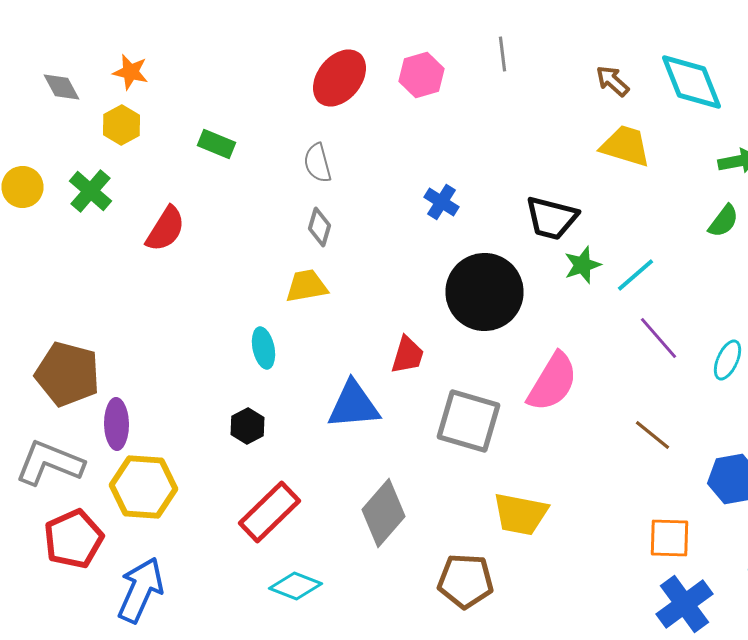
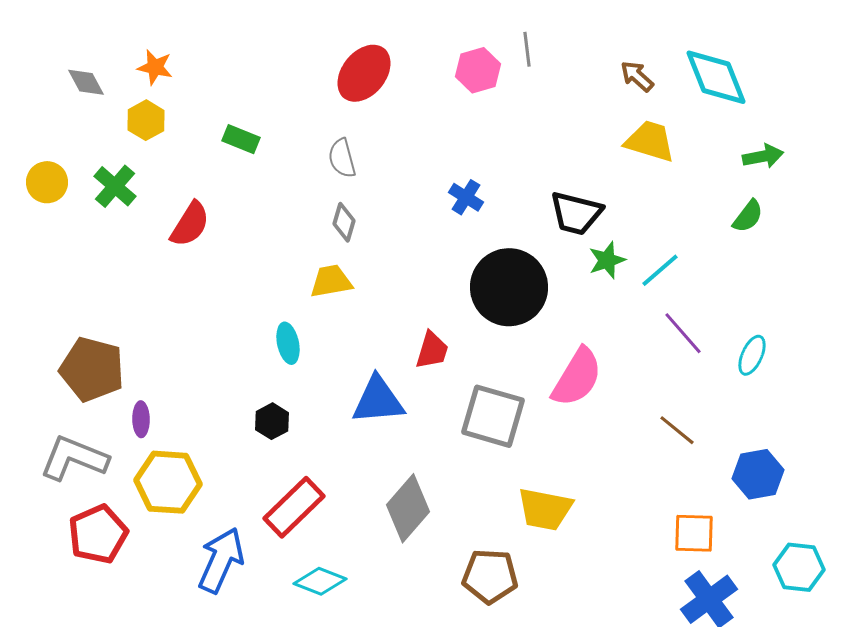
pink hexagon: (422, 75) -> (478, 70), moved
purple ellipse: (116, 424) -> (141, 419), size x0.7
blue arrow: (140, 590) -> (221, 560), moved

